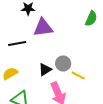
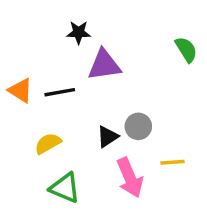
green semicircle: (91, 19) -> (186, 50), turned -56
yellow line: (78, 76) -> (172, 162), moved, turned -32

